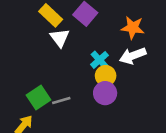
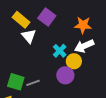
yellow circle: (106, 76) -> (74, 61), moved
green square: (38, 98) -> (16, 82), turned -36

